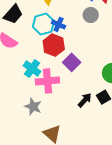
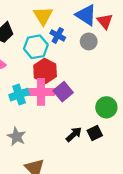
blue cross: (59, 24) -> (58, 35), moved
cyan cross: (32, 69) -> (19, 95), turned 30
pink cross: (47, 81) -> (41, 92), moved

